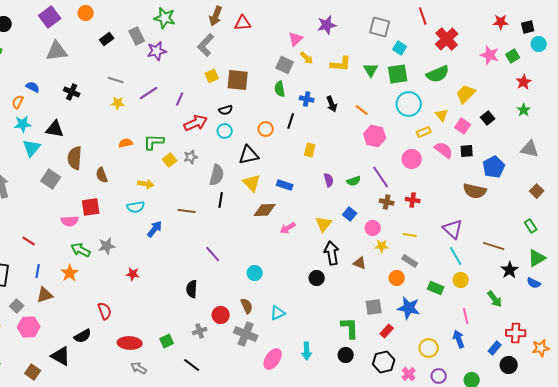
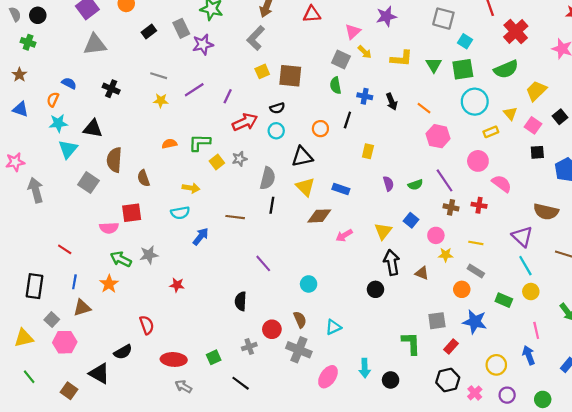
red triangle: (243, 23) -> (312, 14), moved
pink semicircle: (444, 150) -> (502, 184), moved
brown semicircle: (475, 191) -> (546, 212), moved
black circle: (346, 355) -> (391, 380), moved

